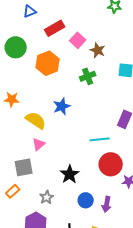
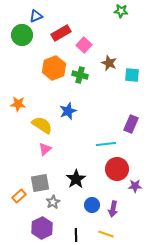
green circle: (16, 47) -> (22, 35), moved
brown star: (98, 50) -> (109, 63), moved
green cross: (88, 76) -> (80, 75), moved, turned 35
gray square: (24, 167) -> (40, 183), moved

